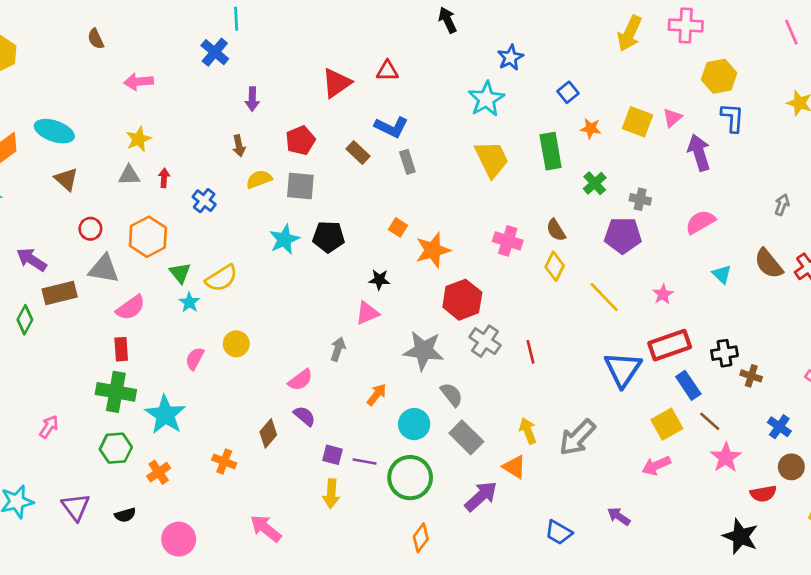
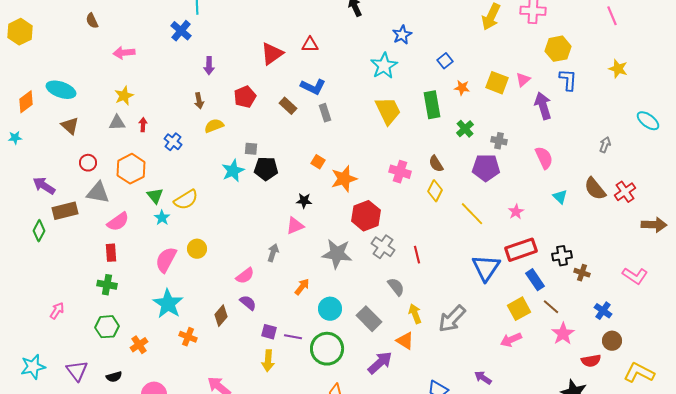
gray square: (300, 186) -> (251, 149), moved, size x0.6
pink semicircle: (700, 222) -> (544, 158), turned 95
pink semicircle: (195, 359) -> (166, 260), size x1.5
green cross: (116, 392) -> (107, 285), size x0.7
gray semicircle: (452, 395) -> (396, 287), moved
cyan star: (165, 415) -> (168, 304), moved

